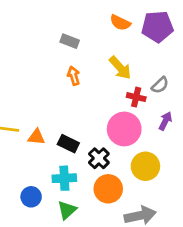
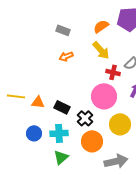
orange semicircle: (120, 23) -> (101, 26), moved, turned 119
orange arrow: (74, 76) -> (66, 56), turned -96
blue circle: (31, 197) -> (34, 133), moved

